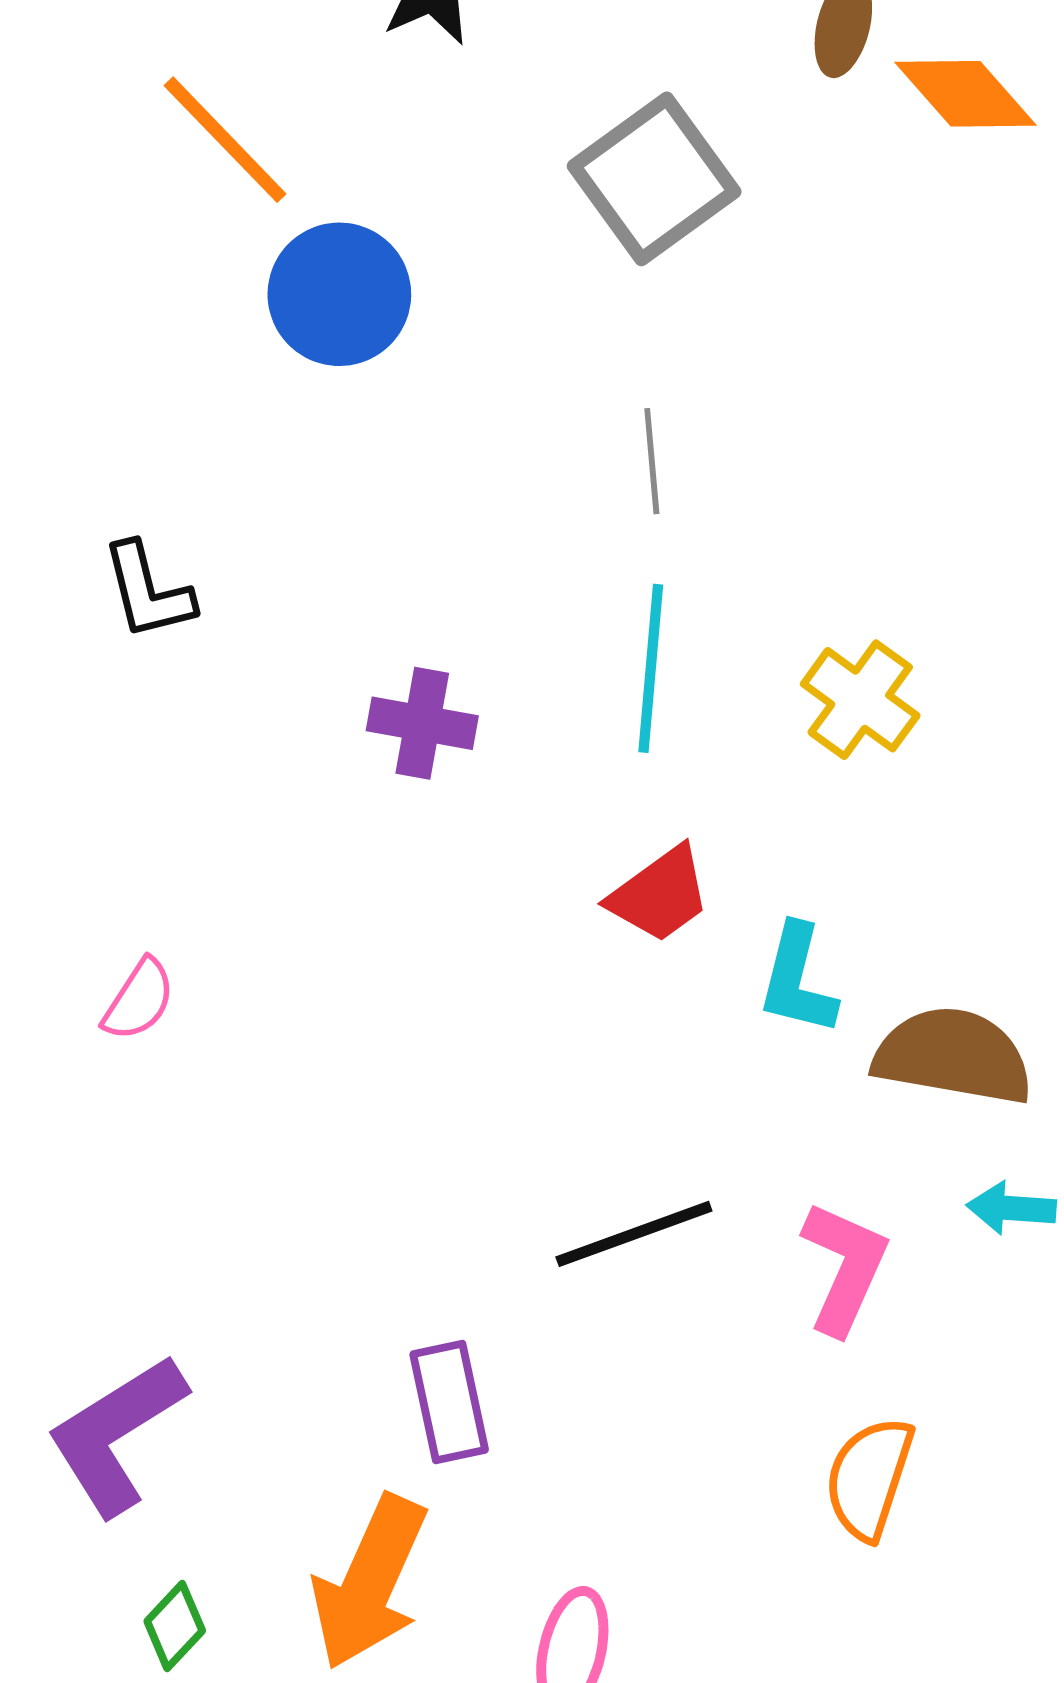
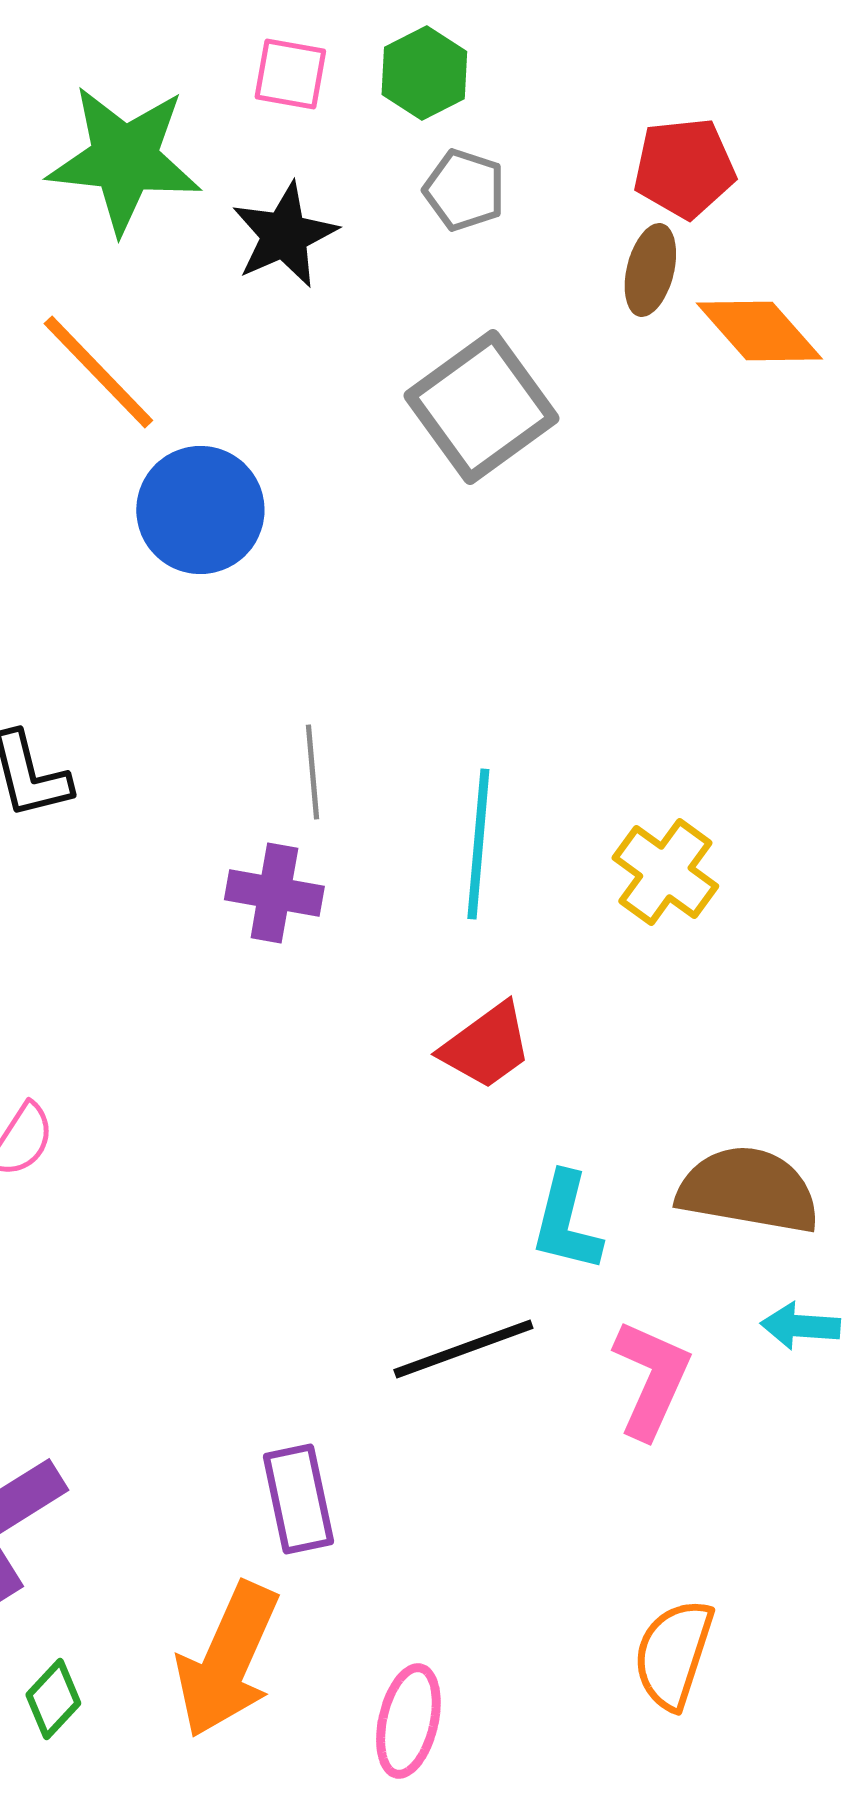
gray line: (652, 461) -> (312, 772), moved
cyan L-shape: (797, 980) -> (566, 1222), moved
orange semicircle: (869, 1478) -> (673, 1654), moved

